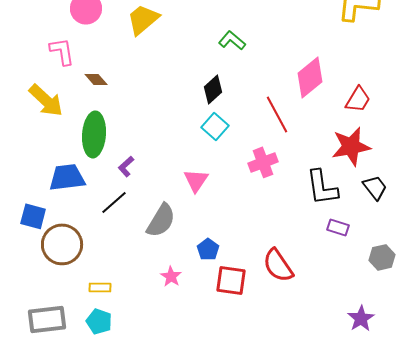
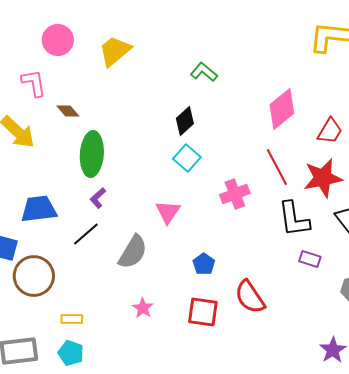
red line: (277, 114) -> (277, 167), moved
green ellipse: (94, 134) -> (92, 154), moved
blue pentagon: (208, 249) -> (204, 264), moved

